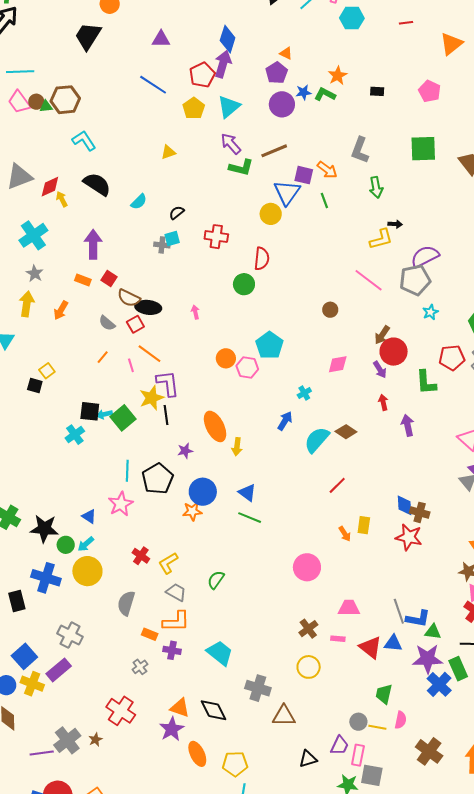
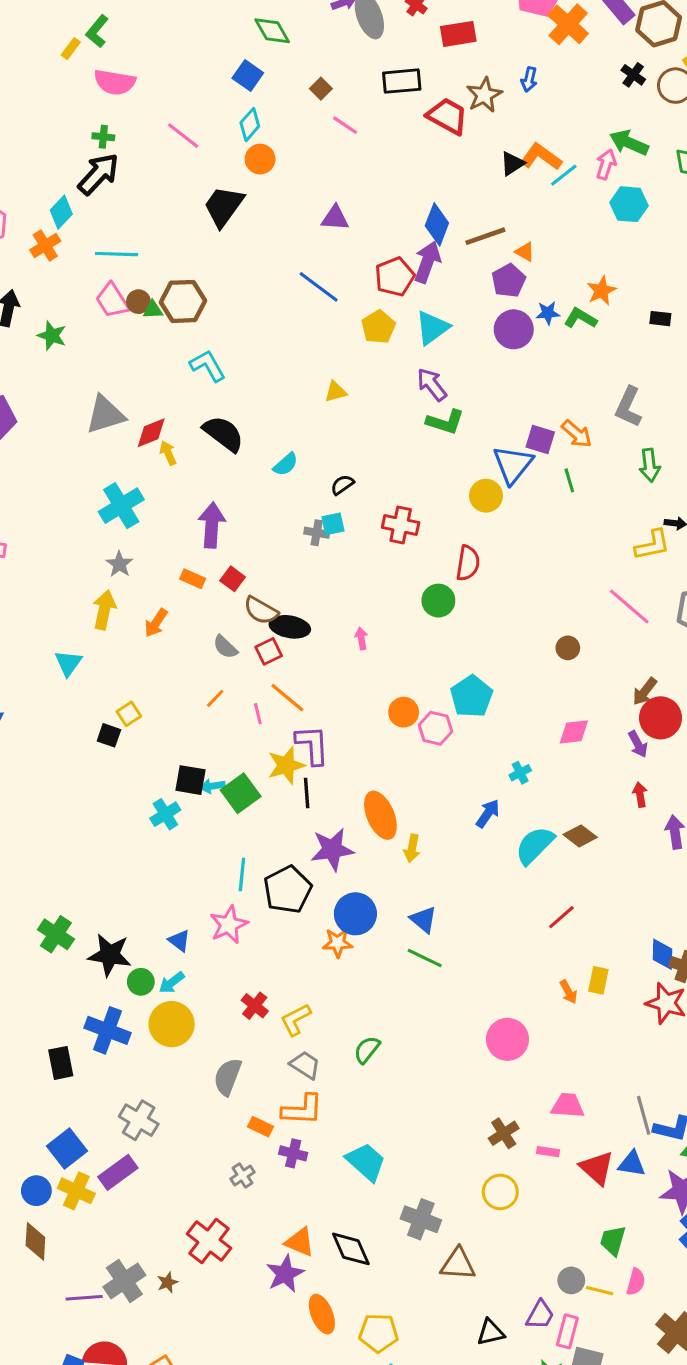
brown line: (274, 151) -> (485, 236), moved
purple star: (185, 451) -> (332, 849), size x1.8

